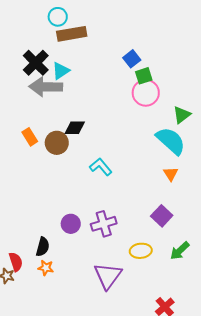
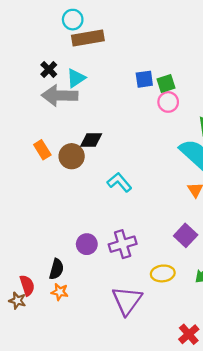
blue square: (132, 59) -> (144, 79), moved, turned 30
black cross: (36, 63) -> (49, 69), size x0.6
pink circle: (146, 93) -> (168, 102), size x0.7

